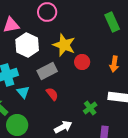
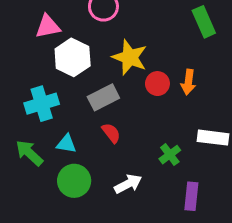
orange arrow: (114, 64) -> (188, 82), moved
cyan triangle: (23, 92) -> (66, 144), moved, turned -40
green circle: (17, 125) -> (74, 181), moved

